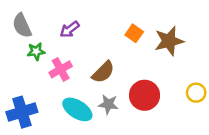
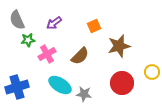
orange square: (134, 33) -> (94, 26), moved, turned 32
brown star: (169, 41) -> (119, 46), moved
red circle: (145, 95) -> (122, 83), moved
gray star: (108, 104) -> (84, 94), moved

